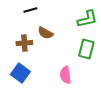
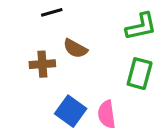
blue square: (20, 73) -> (71, 111), moved

